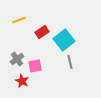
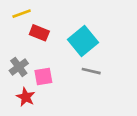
red rectangle: (42, 32) -> (39, 33), moved, turned 56
gray line: (70, 62) -> (91, 71), turned -64

